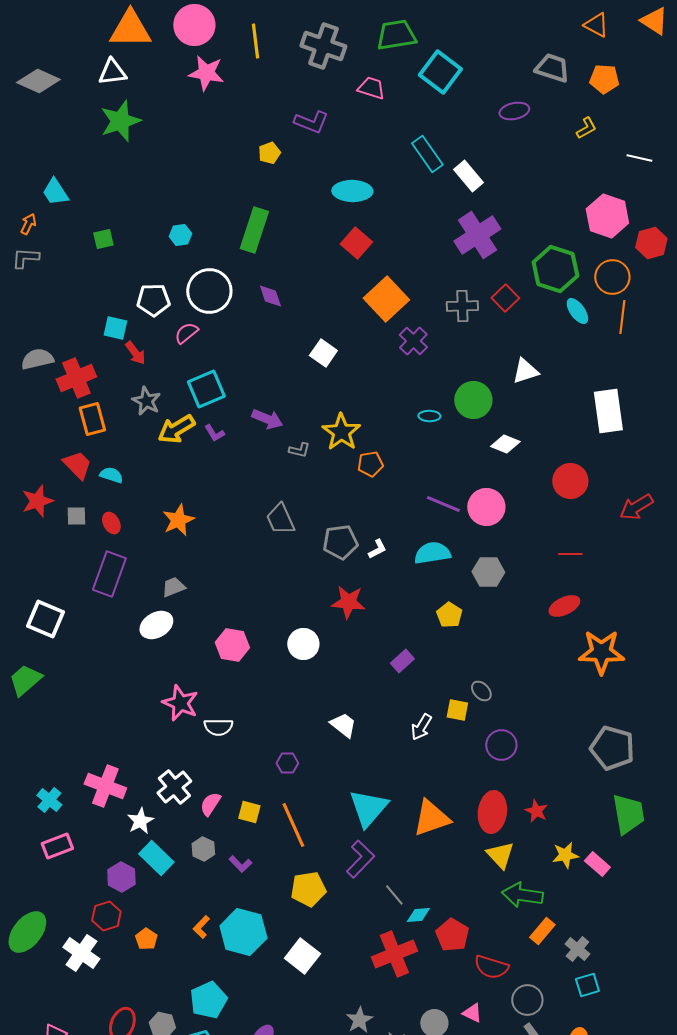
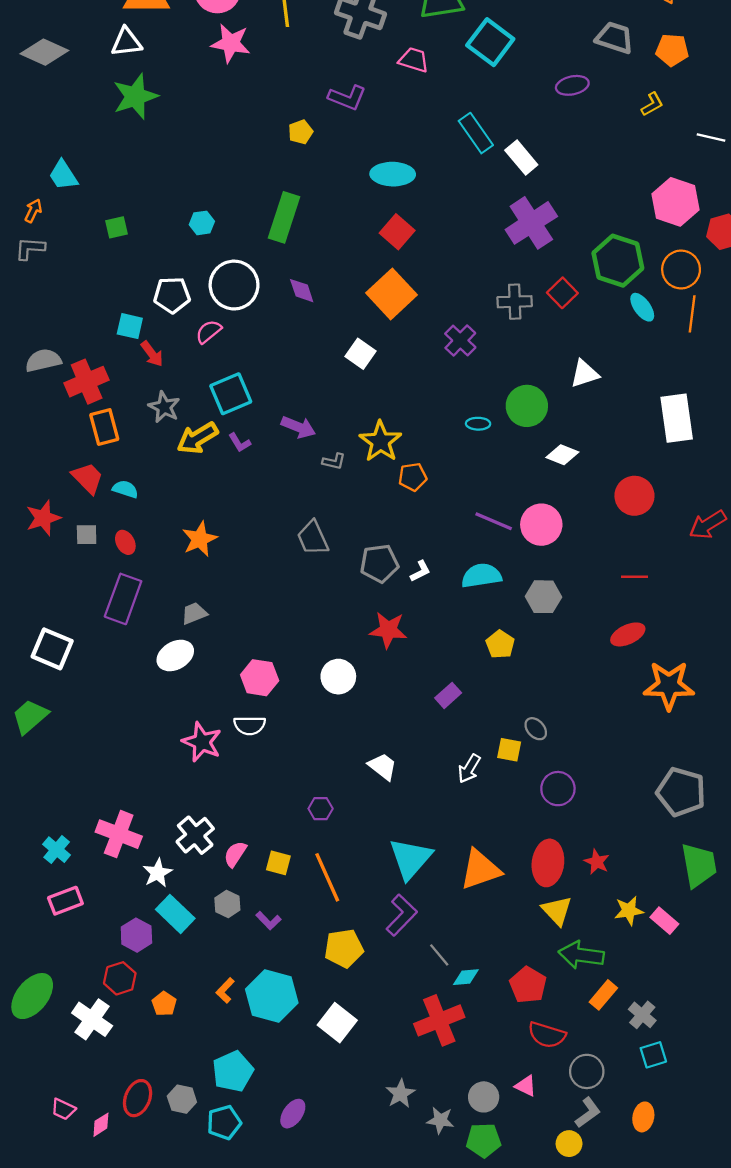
orange square: (386, 299) -> (392, 294), moved
white semicircle: (218, 727) -> (250, 725), moved
red pentagon: (452, 935) -> (528, 985), moved

